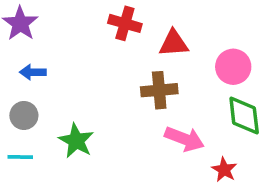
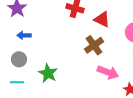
red triangle: (174, 43) -> (102, 19), turned 30
brown cross: (159, 90) -> (94, 45), turned -30

